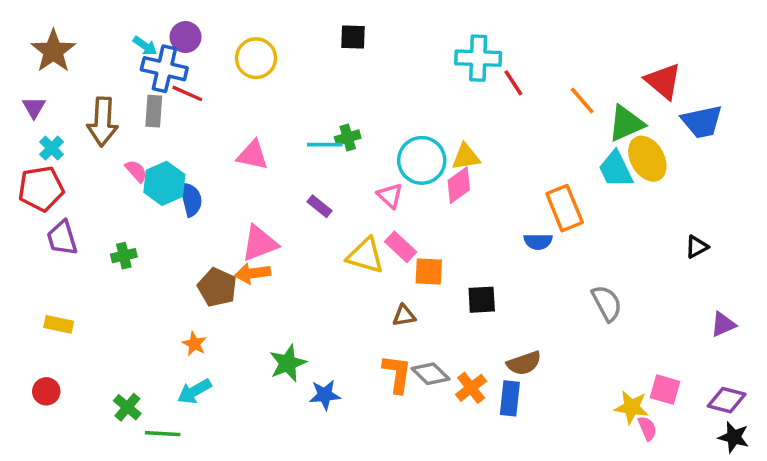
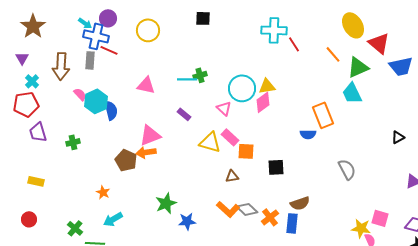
yellow ellipse: (647, 159) -> (353, 25), moved
orange star: (194, 344) -> (103, 192), moved
orange L-shape: (397, 374) -> (228, 209), turned 125

